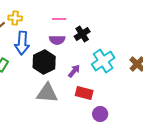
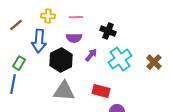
yellow cross: (15, 18) -> (48, 16), moved
black cross: (82, 34) -> (108, 31), moved, turned -35
purple arrow: (74, 71) -> (91, 55), moved

